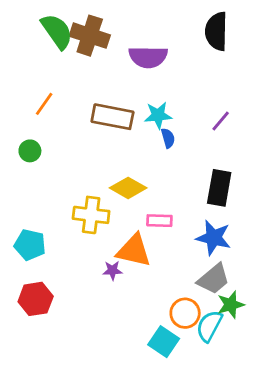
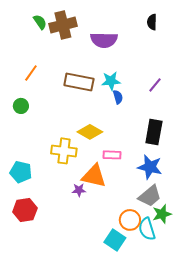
green semicircle: (57, 31) -> (40, 22), size x0.6
black semicircle: (216, 31) -> (152, 22), size x0.6
brown cross: (90, 36) -> (63, 25), turned -32
cyan semicircle: (209, 326) -> (147, 229), turned -45

